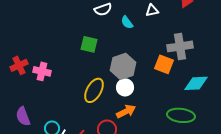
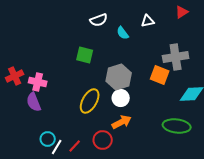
purple semicircle: (23, 116) -> (34, 102), moved

